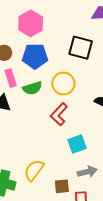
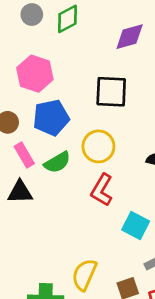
cyan square: (77, 144) -> (136, 226), turned -30

